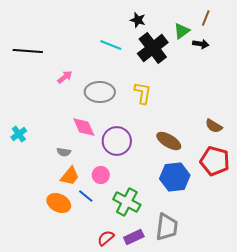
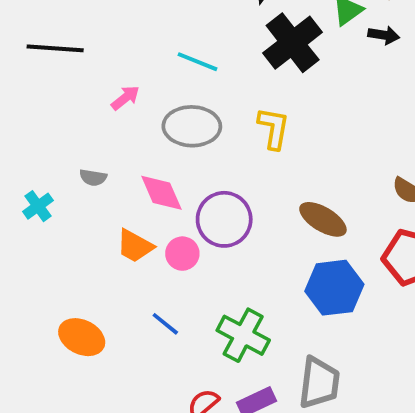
cyan line: (111, 45) -> (198, 62), moved
gray semicircle: (64, 152) -> (93, 178), moved
pink circle: (101, 175) -> (182, 254), moved
orange trapezoid: (70, 176) -> (135, 246), moved, turned 80
orange ellipse: (59, 203) -> (82, 337), moved

